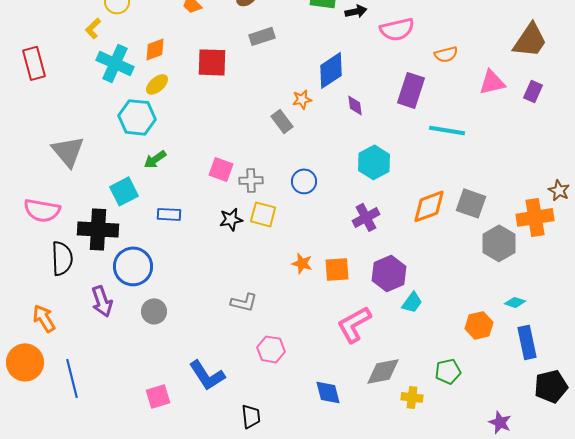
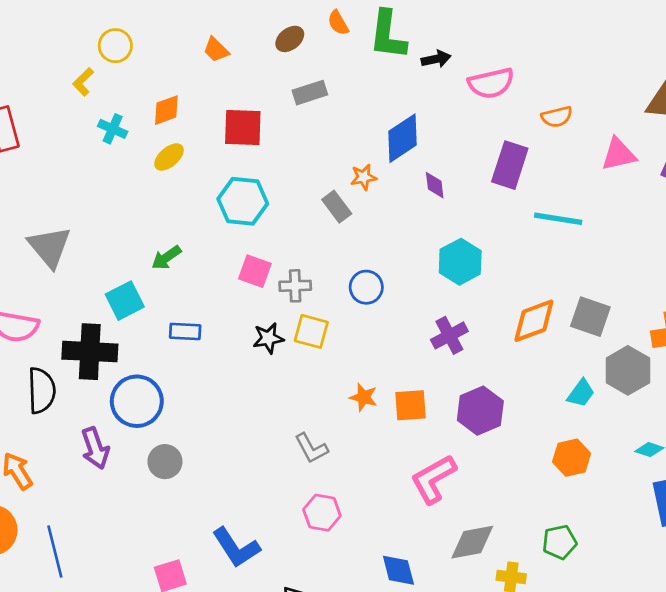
cyan cross: (115, 63) -> (113, 129), size x0.6
cyan hexagon: (137, 117) -> (243, 201), moved
gray L-shape: (244, 302) -> (311, 448), moved, turned 48
cyan trapezoid: (412, 302) -> (581, 393), moved
orange hexagon: (479, 325) -> (572, 458), moved

